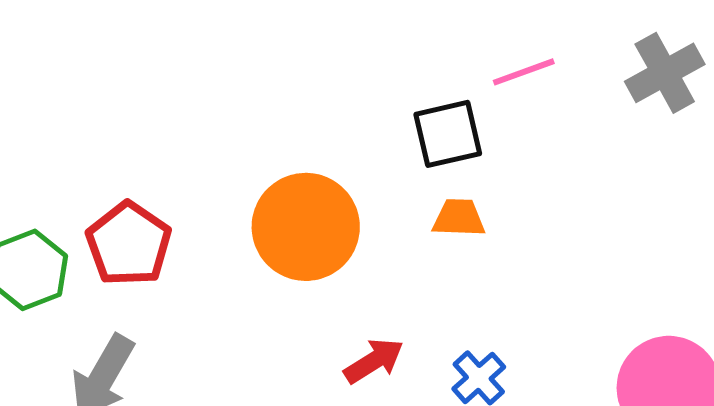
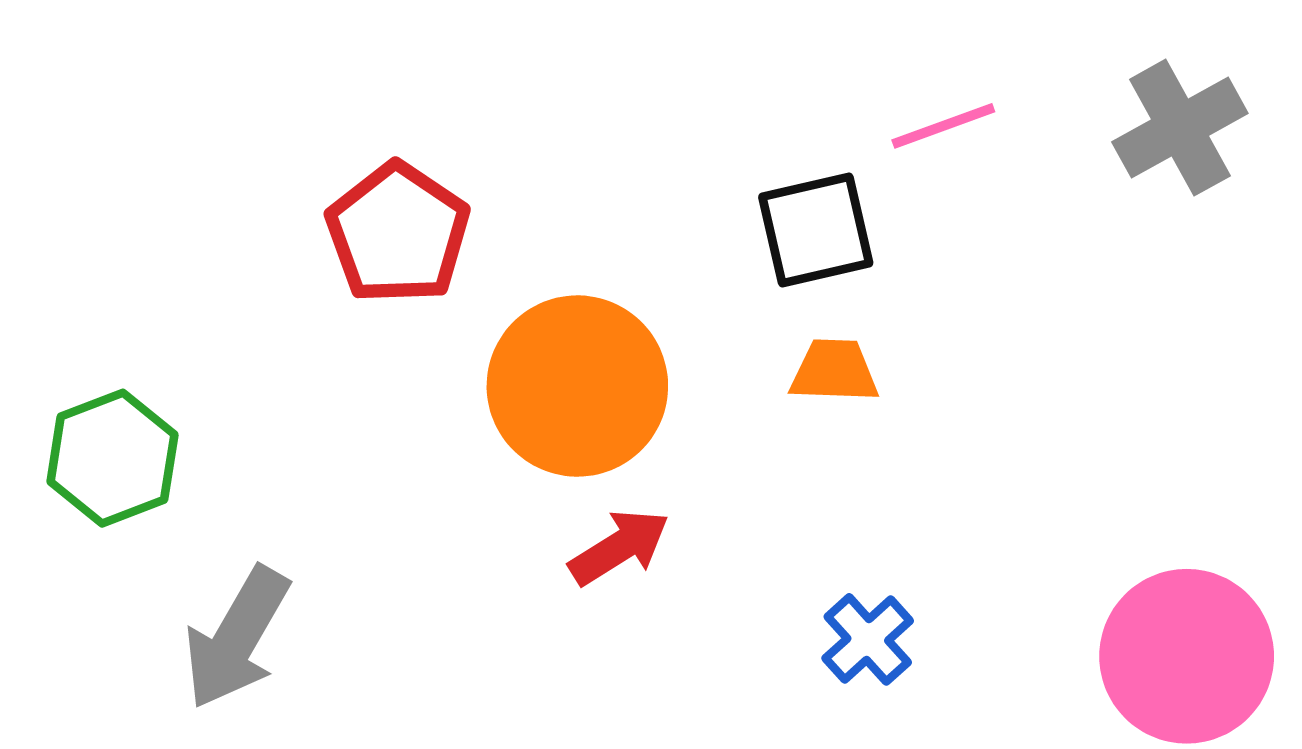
red pentagon: (129, 244) -> (398, 233), moved
red arrow: (374, 361) -> (619, 547), moved

